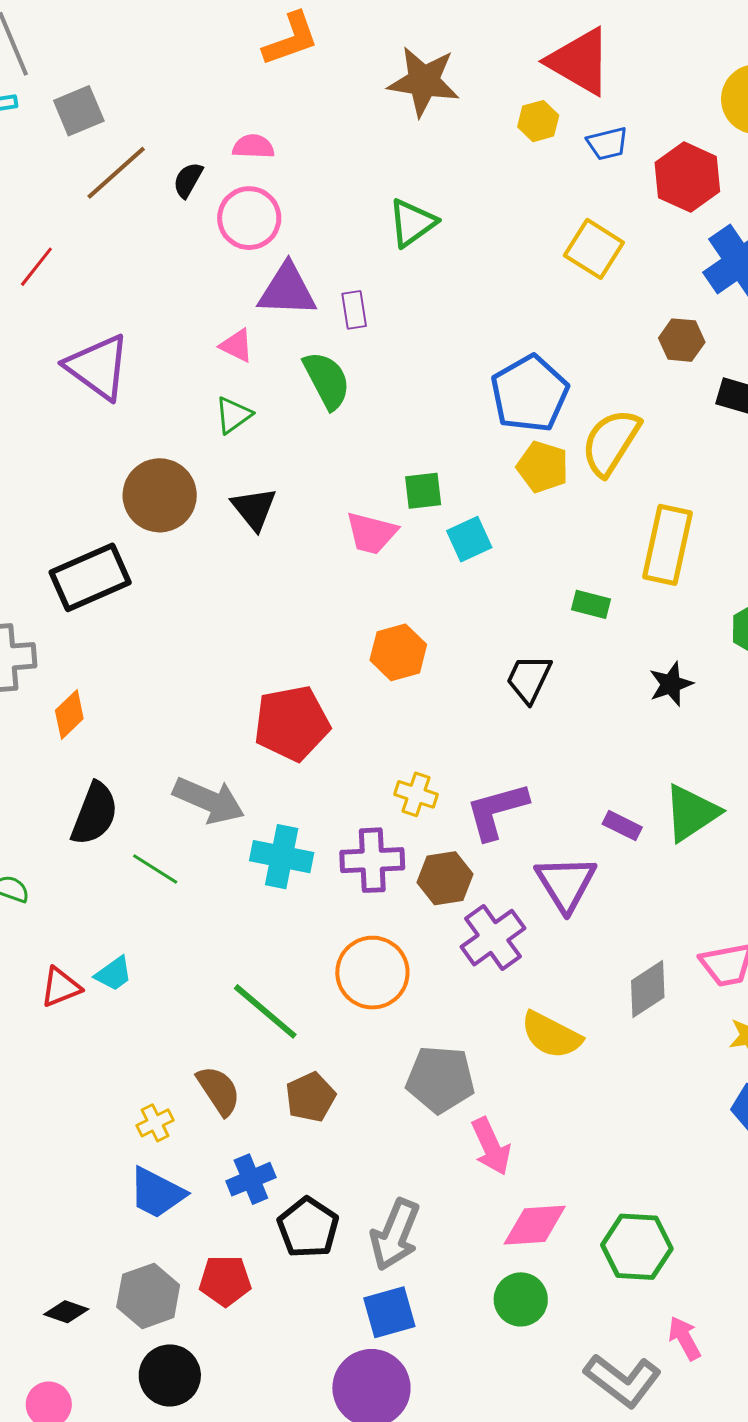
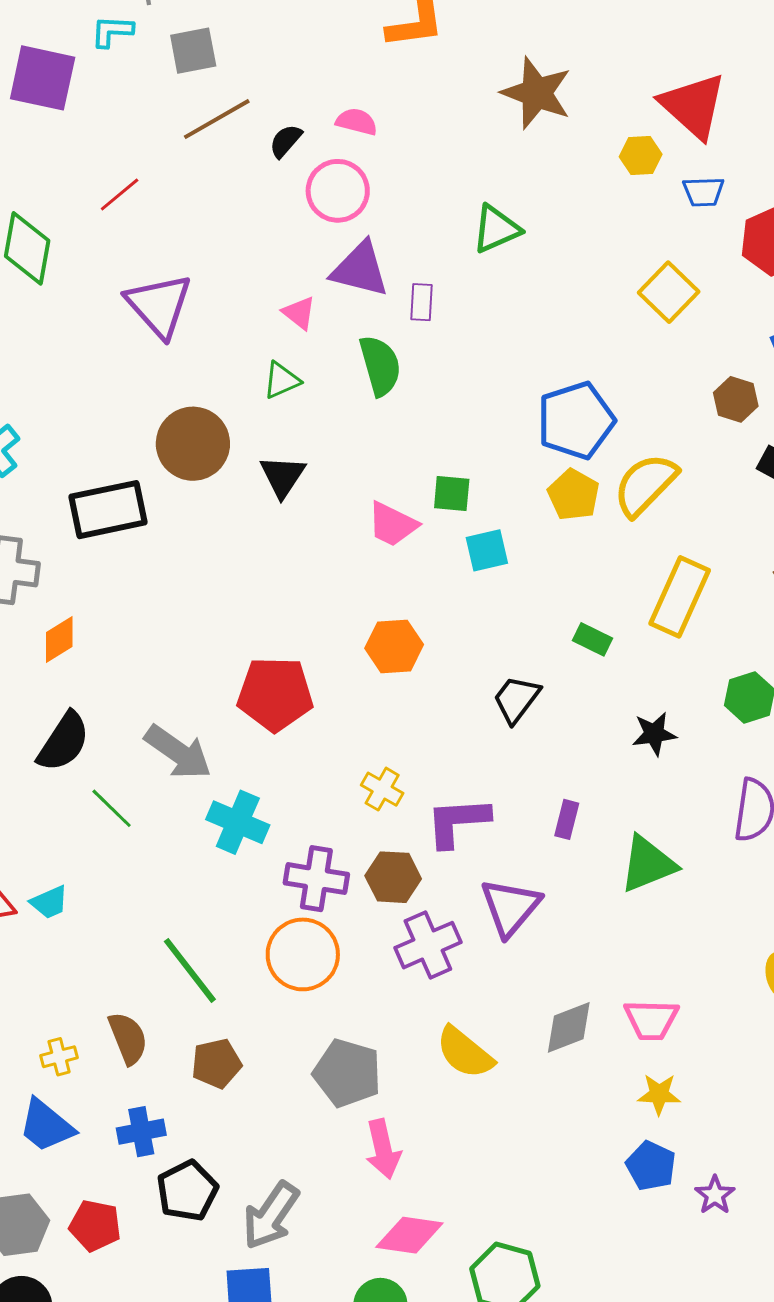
purple rectangle: (622, 826) -> (567, 819), moved, turned 66
purple cross: (372, 860) -> (316, 879), moved

